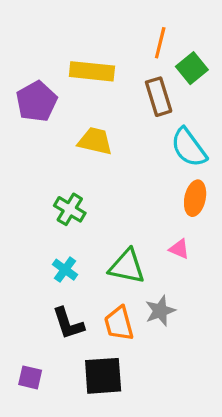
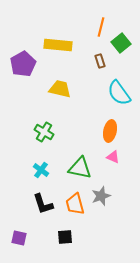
brown rectangle: (159, 97) -> (100, 61), size x0.6
orange ellipse: (195, 198) -> (110, 131), moved
black square: (103, 376) -> (65, 237), size x0.6

